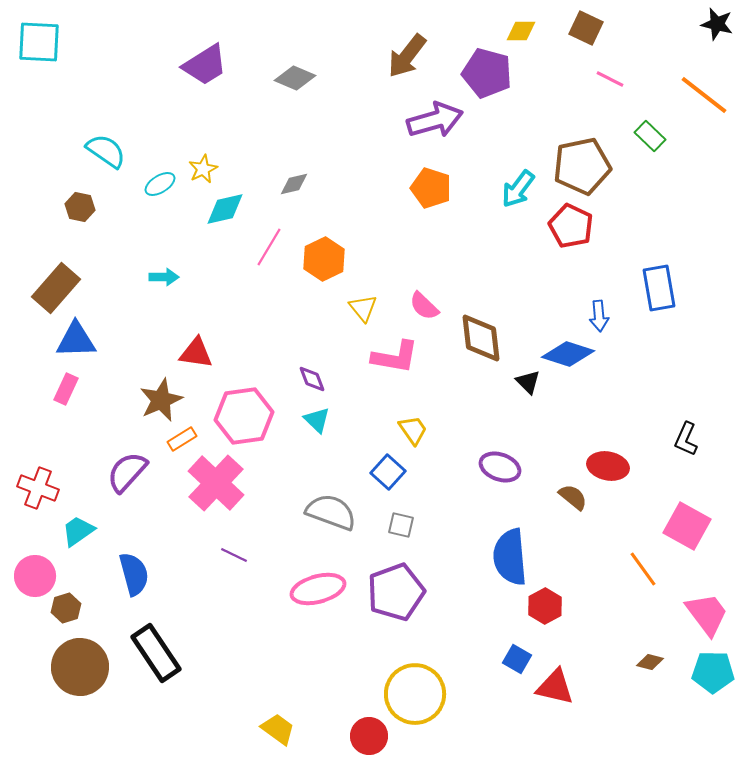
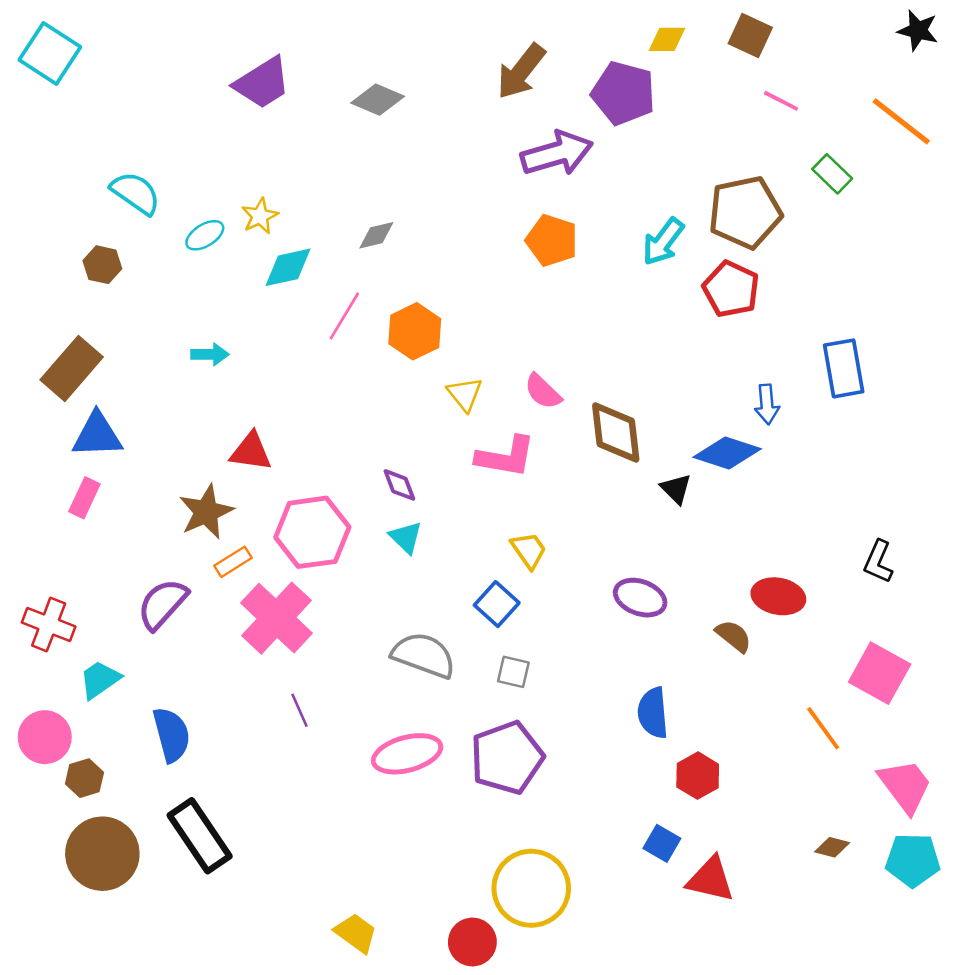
cyan square: (39, 42) -> (50, 53), turned 30
purple line: (234, 555) -> (300, 710), turned 40
blue semicircle: (510, 557) -> (653, 713), size x0.7

